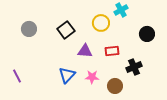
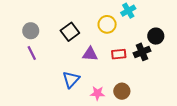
black cross: (134, 67) -> (142, 52), moved
purple line: (17, 76) -> (32, 53), moved
pink star: (92, 77) -> (97, 93), moved

